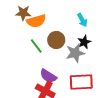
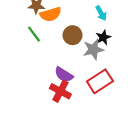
green line: (36, 46) -> (34, 34), moved
red rectangle: (81, 82) -> (100, 81), turned -30

